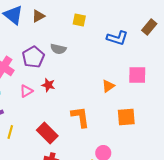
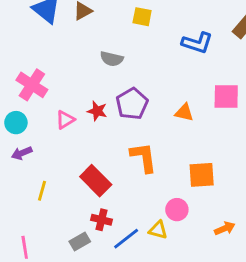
purple pentagon: (33, 57) -> (132, 104), moved
orange triangle: (108, 86) -> (184, 112), turned 48
orange square: (126, 117) -> (202, 175), moved
yellow line: (10, 132) -> (42, 191), moved

